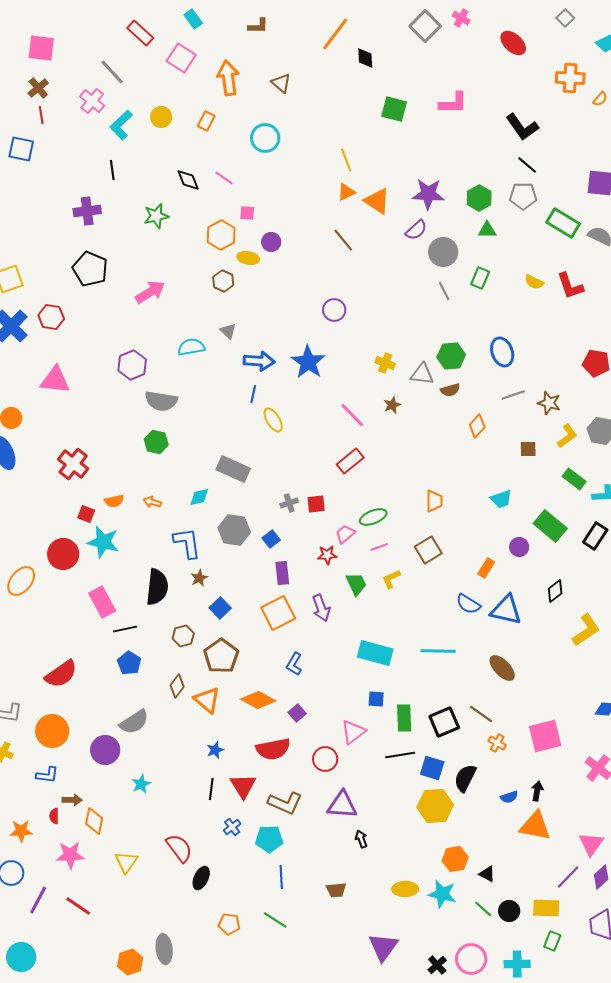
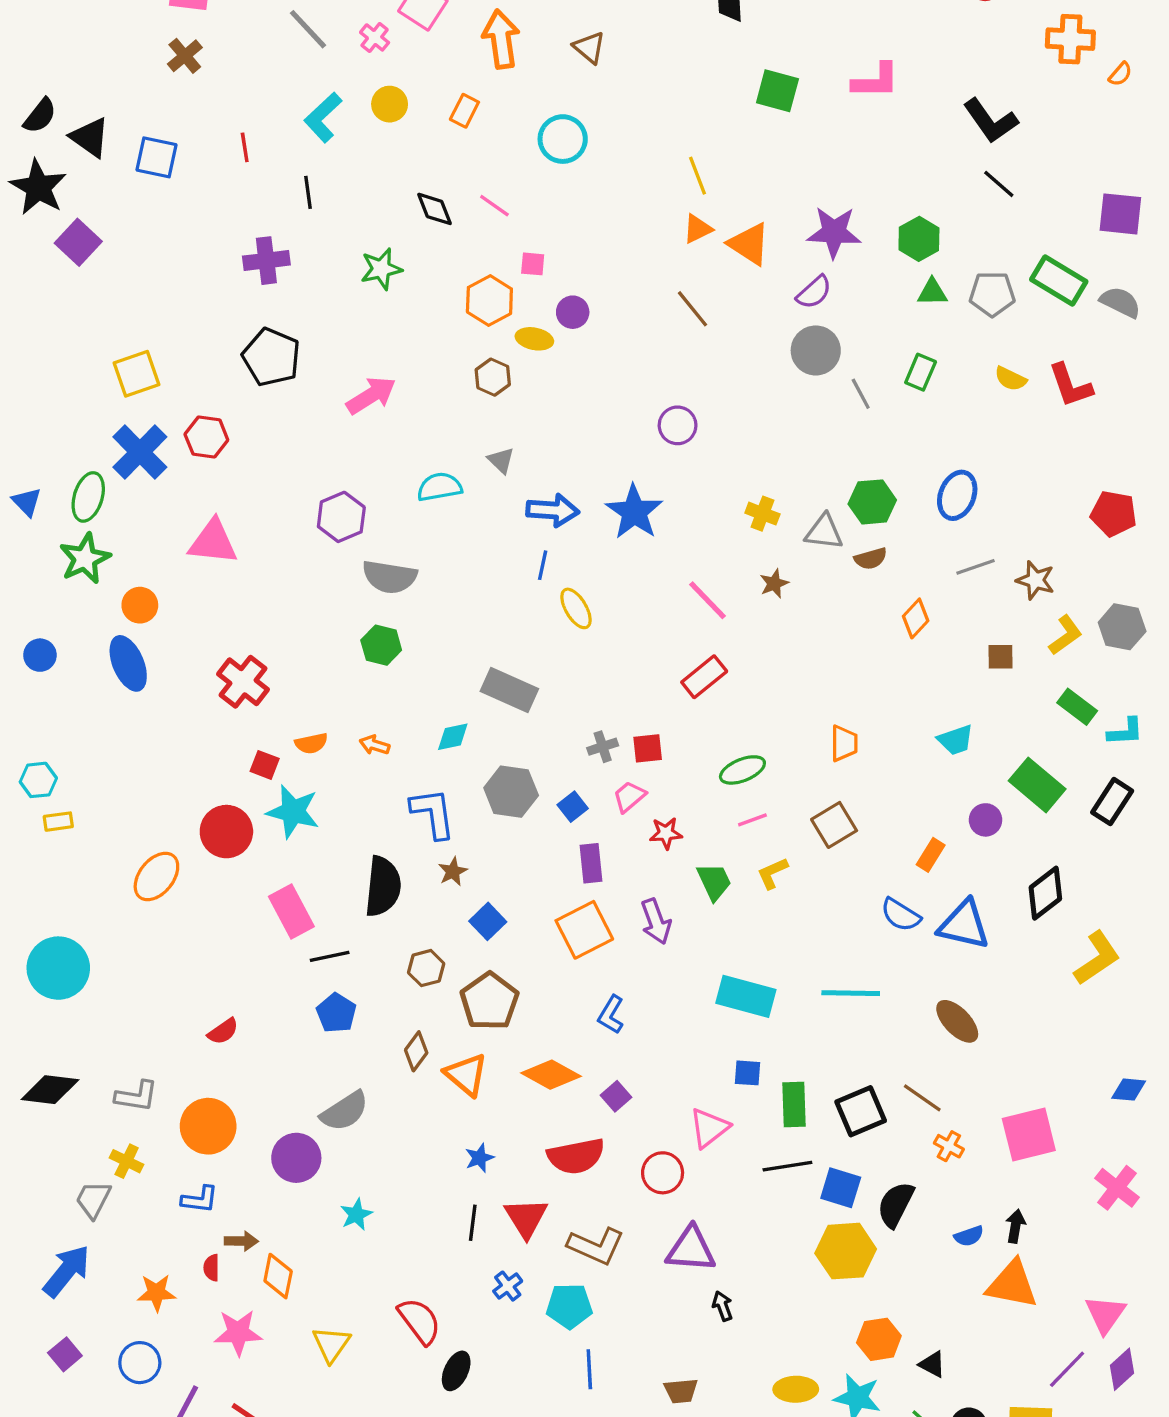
pink cross: (92, 101) -> (375, 37), moved, size x0.7
red line: (41, 115) -> (245, 147), moved
gray pentagon: (523, 196) -> (992, 294), moved
gray circle: (443, 252) -> (816, 350), moved
blue ellipse: (502, 352) -> (957, 495), turned 40
pink trapezoid: (345, 534) -> (629, 797), moved
black diamond: (555, 591) -> (1045, 893), size x1.4
red semicircle: (61, 674) -> (223, 1031), size x0.6

